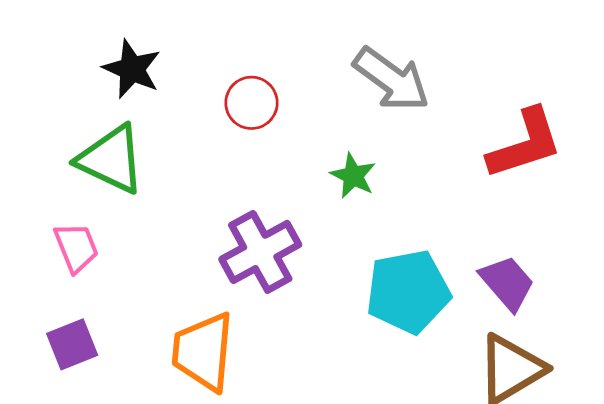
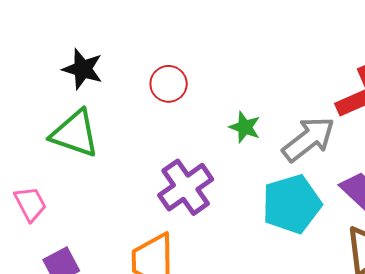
gray arrow: (391, 79) -> (308, 139), moved, turned -68
pink trapezoid: (76, 247) -> (30, 204), moved

